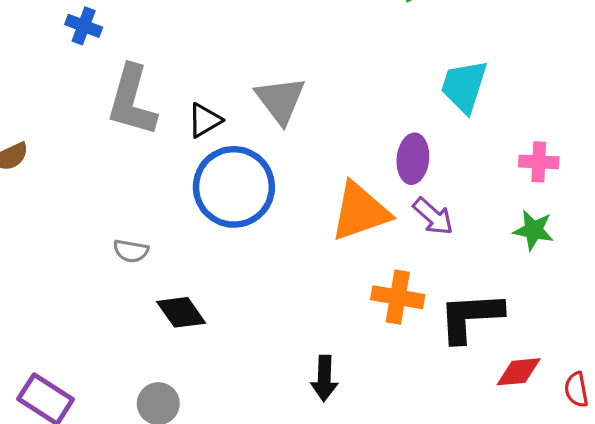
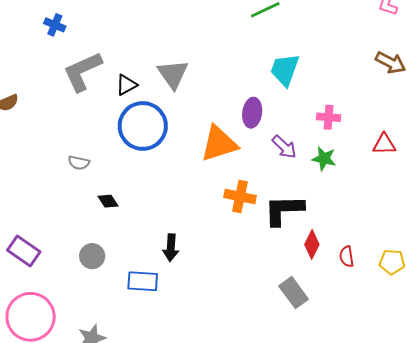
gray L-shape: (132, 101) -> (83, 71), turned 48
purple arrow: (433, 216) -> (284, 147), moved
black diamond: (181, 312) -> (108, 201), size x0.7
red diamond: (519, 372) -> (312, 244), turned -60
black arrow: (324, 378) -> (171, 248), moved

